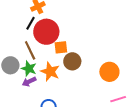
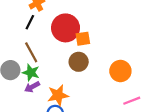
red circle: (46, 32) -> (66, 28), moved
orange square: (61, 47) -> (83, 39), moved
orange star: (50, 72) -> (58, 95), moved, turned -30

